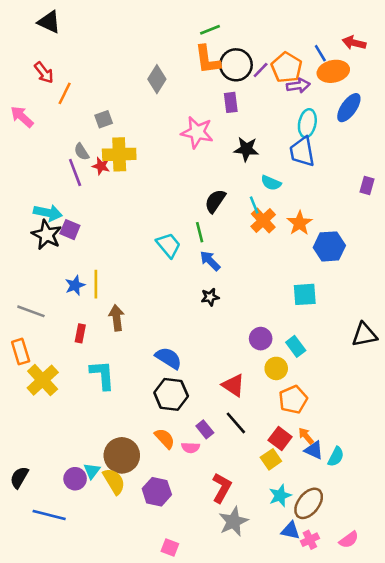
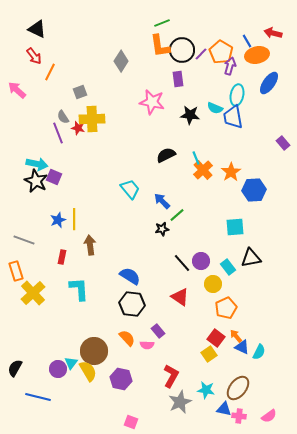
black triangle: (49, 22) -> (37, 29), moved
purple arrow: (298, 86) -> (230, 66), turned -66
cyan semicircle: (271, 183) -> (215, 108), moved
purple rectangle: (367, 185) -> (283, 143), turned -56
black semicircle: (215, 201) -> (166, 155), turned 30
green line: (200, 232) -> (177, 215), moved, turned 63
black triangle: (364, 335) -> (251, 258), moved
black line: (236, 423) -> (182, 263), moved
cyan star: (280, 496) -> (206, 390), moved, turned 30
pink cross: (310, 540) -> (239, 416), turned 32

